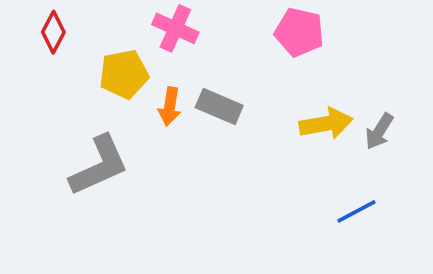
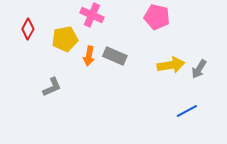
red diamond: (53, 32) -> (28, 29), moved
gray L-shape: (99, 166) -> (52, 87), size x0.6

